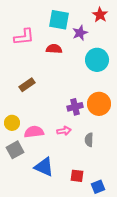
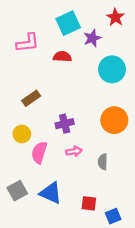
cyan square: (59, 20) -> (68, 23), turned -35
purple cross: (75, 107) -> (65, 124), moved
yellow circle: (12, 123) -> (22, 134), moved
pink semicircle: (34, 132) -> (39, 152), turned -66
gray square: (15, 150) -> (17, 191), moved

